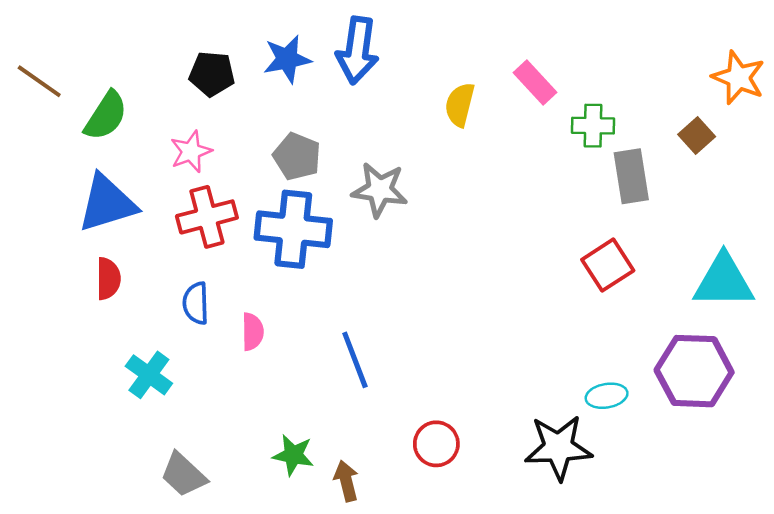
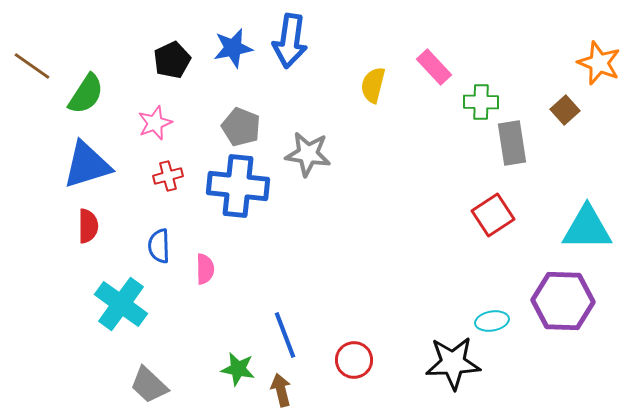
black pentagon: (212, 74) -> (172, 60), turned -30
red cross: (207, 217) -> (168, 176), size x0.6
blue line: (355, 360) -> (285, 335), moved
cyan cross: (149, 375) -> (121, 304), size x1.4

